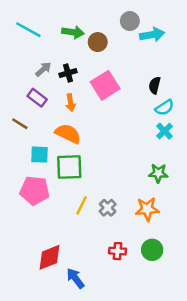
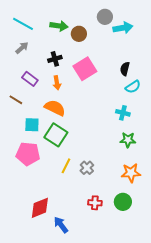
gray arrow: (43, 69) -> (22, 48), moved
cyan cross: (164, 131) -> (123, 113), moved, turned -32
green square: (69, 167) -> (56, 135), turned 35
orange star: (147, 209) -> (131, 173), moved

